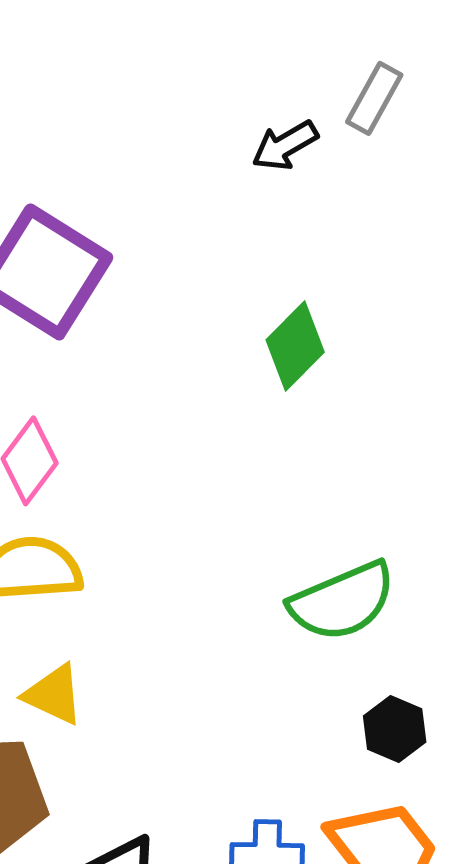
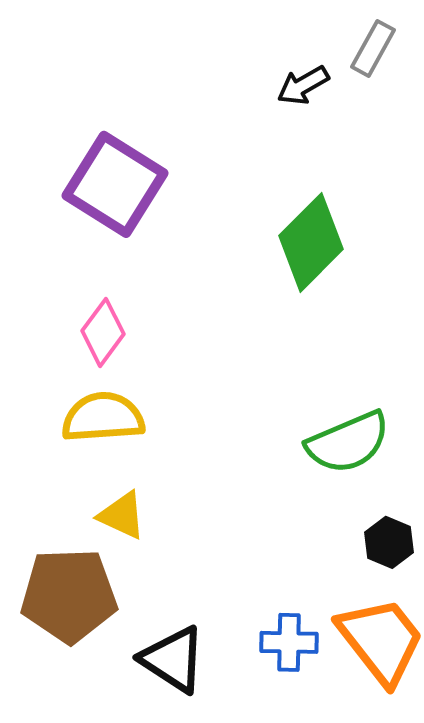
green diamond: (295, 346) -> (311, 242), size x1.4

